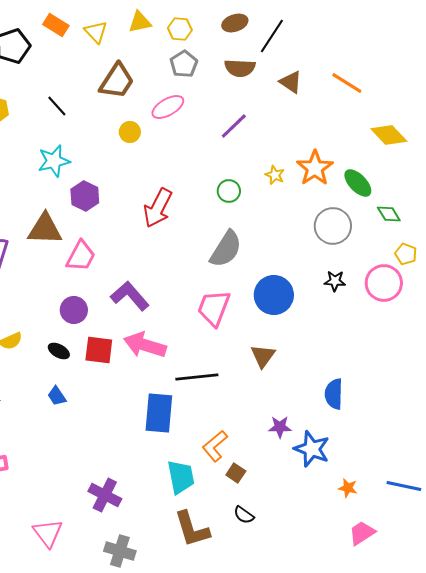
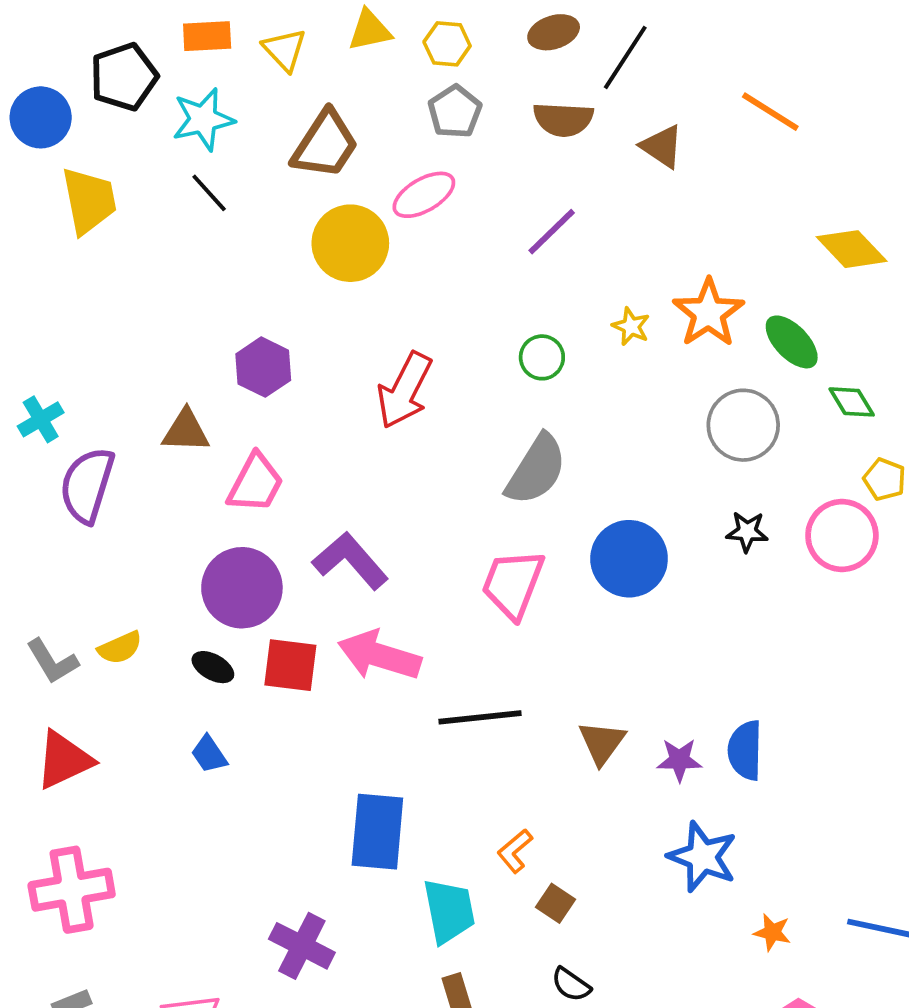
orange rectangle: (56, 25) -> (207, 36), turned -35
orange line: (347, 83) -> (770, 112), moved
yellow circle: (130, 132) -> (350, 243), size x1.8
cyan star: (54, 161) -> (203, 119), moved
brown triangle: (45, 229) -> (186, 431), size x0.7
purple circle: (74, 310) -> (242, 588), size x1.5
brown triangle: (263, 356) -> (602, 743), moved
blue rectangle: (159, 413) -> (377, 832), moved
purple star: (280, 427) -> (679, 760), moved
orange L-shape: (215, 446) -> (515, 851), size x0.7

